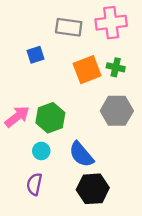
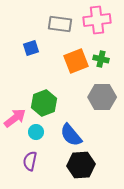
pink arrow: (17, 117) -> (15, 118), moved

